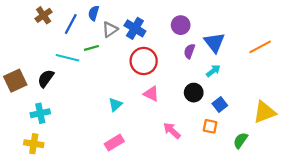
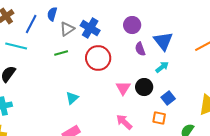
green line: (91, 48) -> (61, 53), moved
purple semicircle: (189, 51) -> (140, 49), turned -40
cyan line: (67, 58) -> (16, 46), moved
pink triangle: (151, 94) -> (123, 88), moved, turned 35

